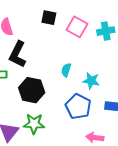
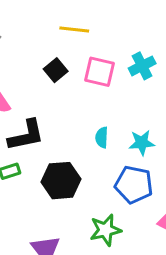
black square: (49, 18) -> (56, 70), turned -35
black L-shape: (18, 54) -> (26, 135), turned -112
green star: (34, 124) -> (105, 230), moved

